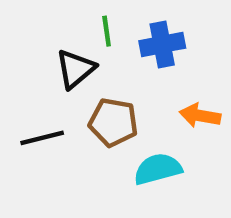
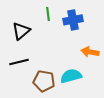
black triangle: (75, 69) -> (21, 31), moved
brown pentagon: (113, 122) -> (44, 81), moved

